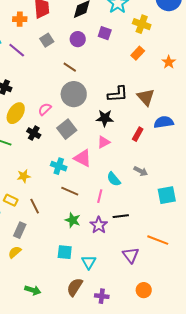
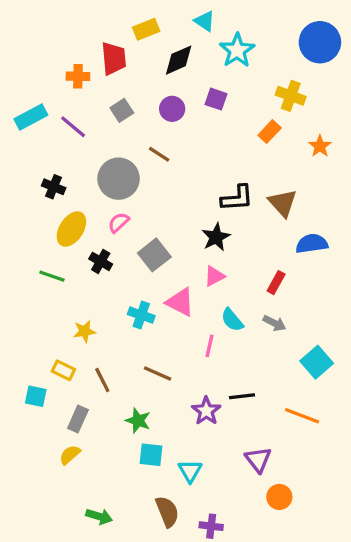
yellow cross: (142, 24) -> (291, 96), moved
gray circle: (74, 94) -> (119, 179), moved
black star: (105, 118) -> (216, 237), turned -30
red rectangle: (138, 134) -> (276, 283), moved
cyan semicircle: (114, 179) -> (232, 320), moved
brown line: (70, 191) -> (158, 374), moved
cyan square: (167, 195) -> (317, 362), turned -30
pink line: (100, 196) -> (209, 346), moved
green star: (73, 220) -> (138, 421), moved
orange line: (158, 240) -> (302, 416), moved
brown semicircle: (75, 287) -> (167, 512), turned 126
orange circle: (144, 290) -> (279, 497), moved

